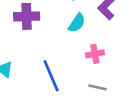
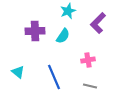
cyan semicircle: (77, 23) -> (63, 36), moved

